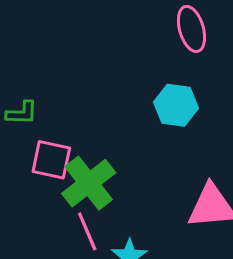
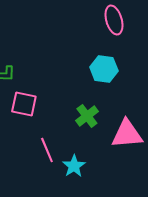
green cross: (89, 183) -> (87, 116), moved, size x0.7

